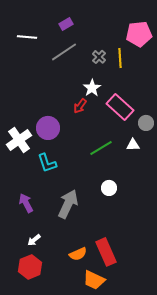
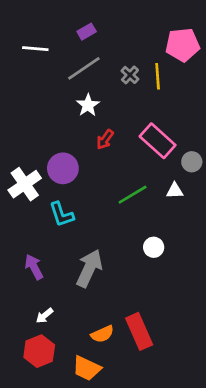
white star: (92, 88) -> (88, 105), moved
white circle: (109, 188) -> (154, 247), moved
orange trapezoid: (94, 280) -> (87, 368), moved

